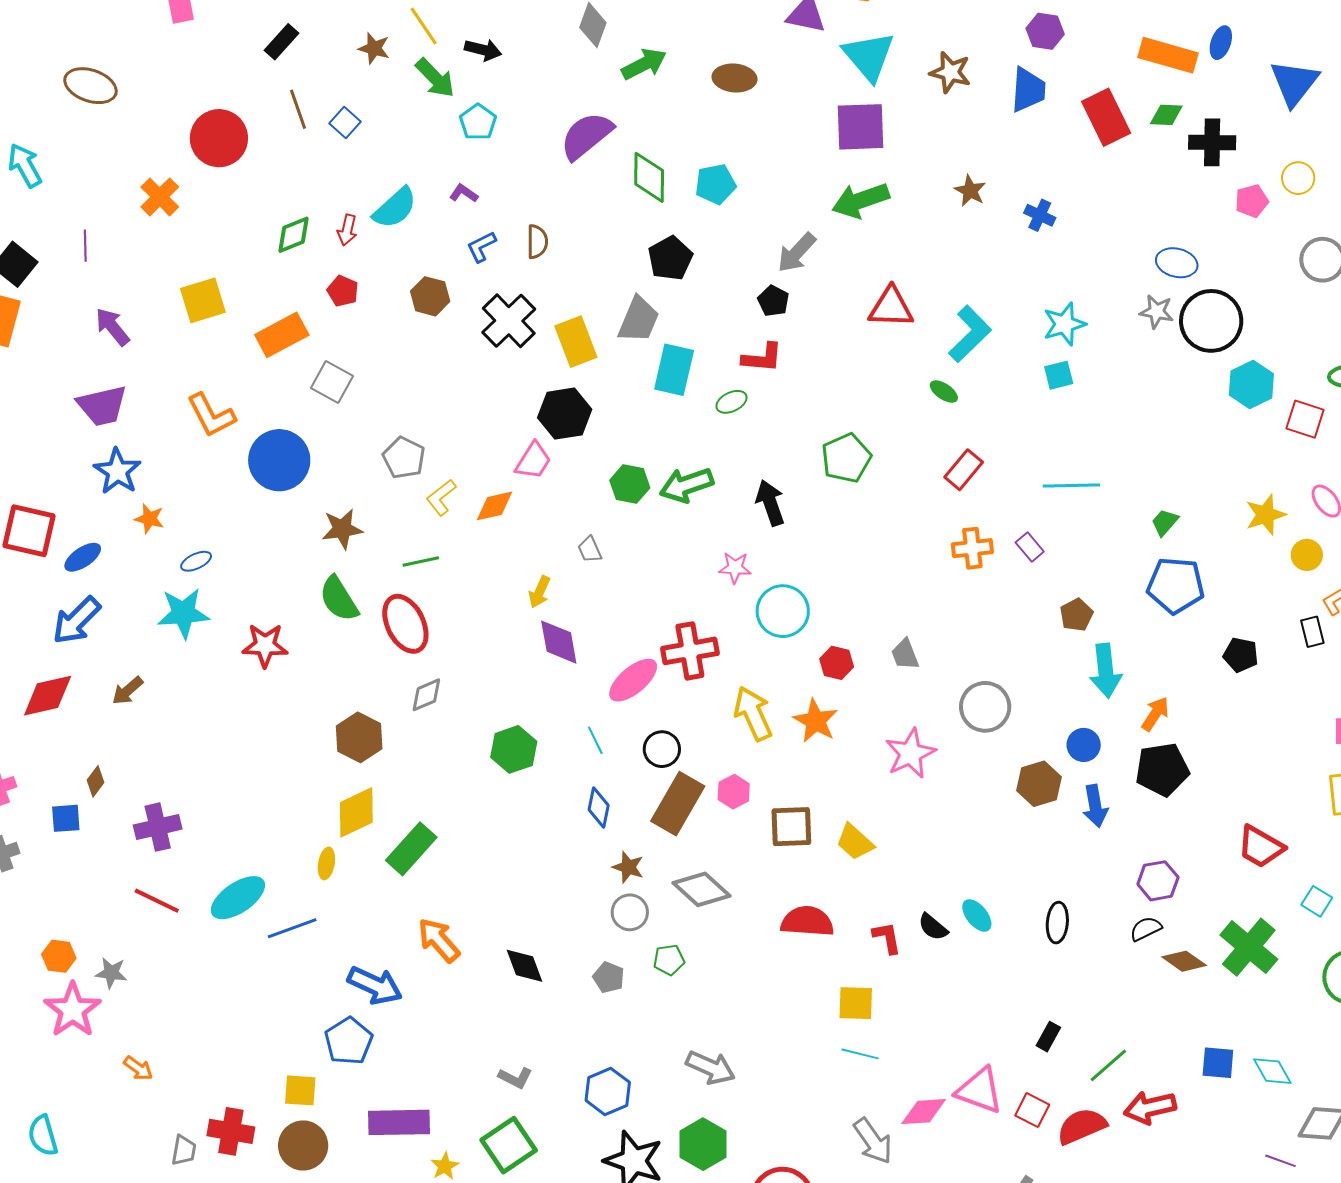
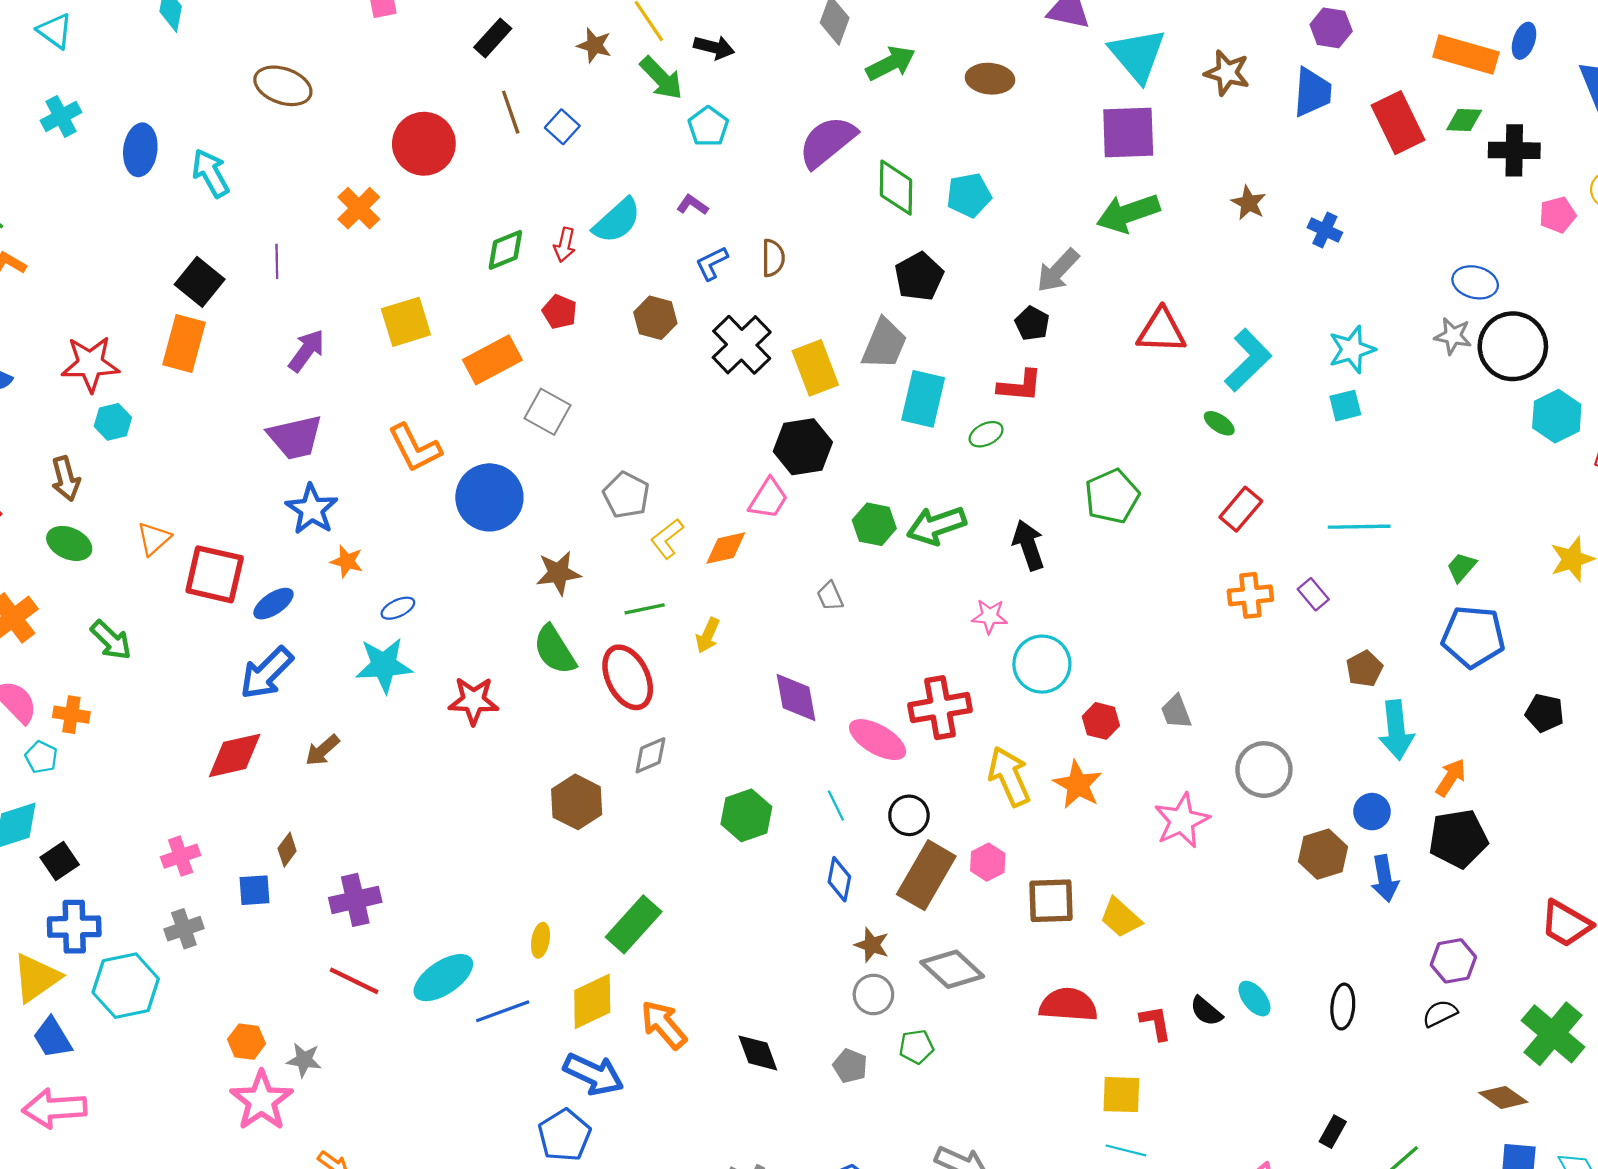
purple arrow: (112, 327) -> (307, 351), turned 75
yellow arrow: (540, 592) -> (708, 635), moved
pink ellipse: (633, 680) -> (878, 740), turned 70
yellow diamond: (356, 812) -> (592, 1001), moved
brown diamond: (1184, 961) -> (1503, 1097), moved

